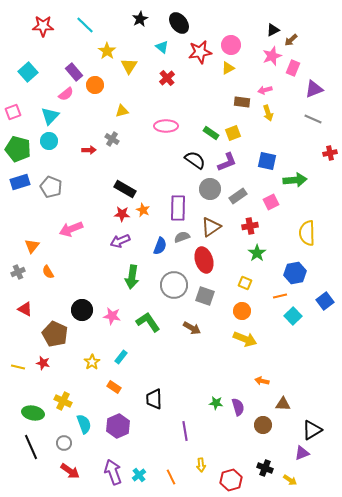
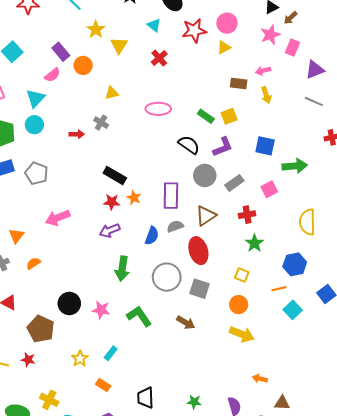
orange semicircle: (48, 272) -> (33, 263), turned 88
green star: (216, 403) -> (194, 402), moved

